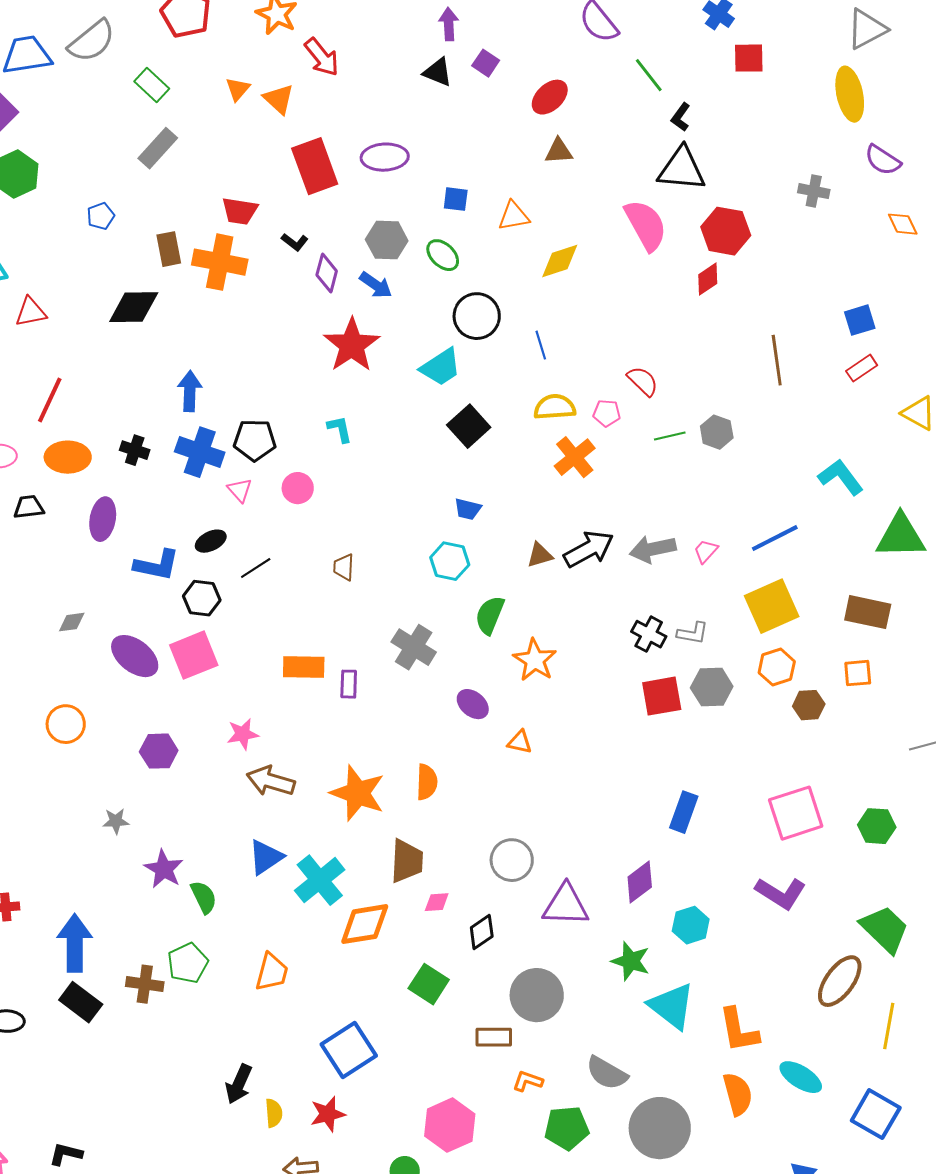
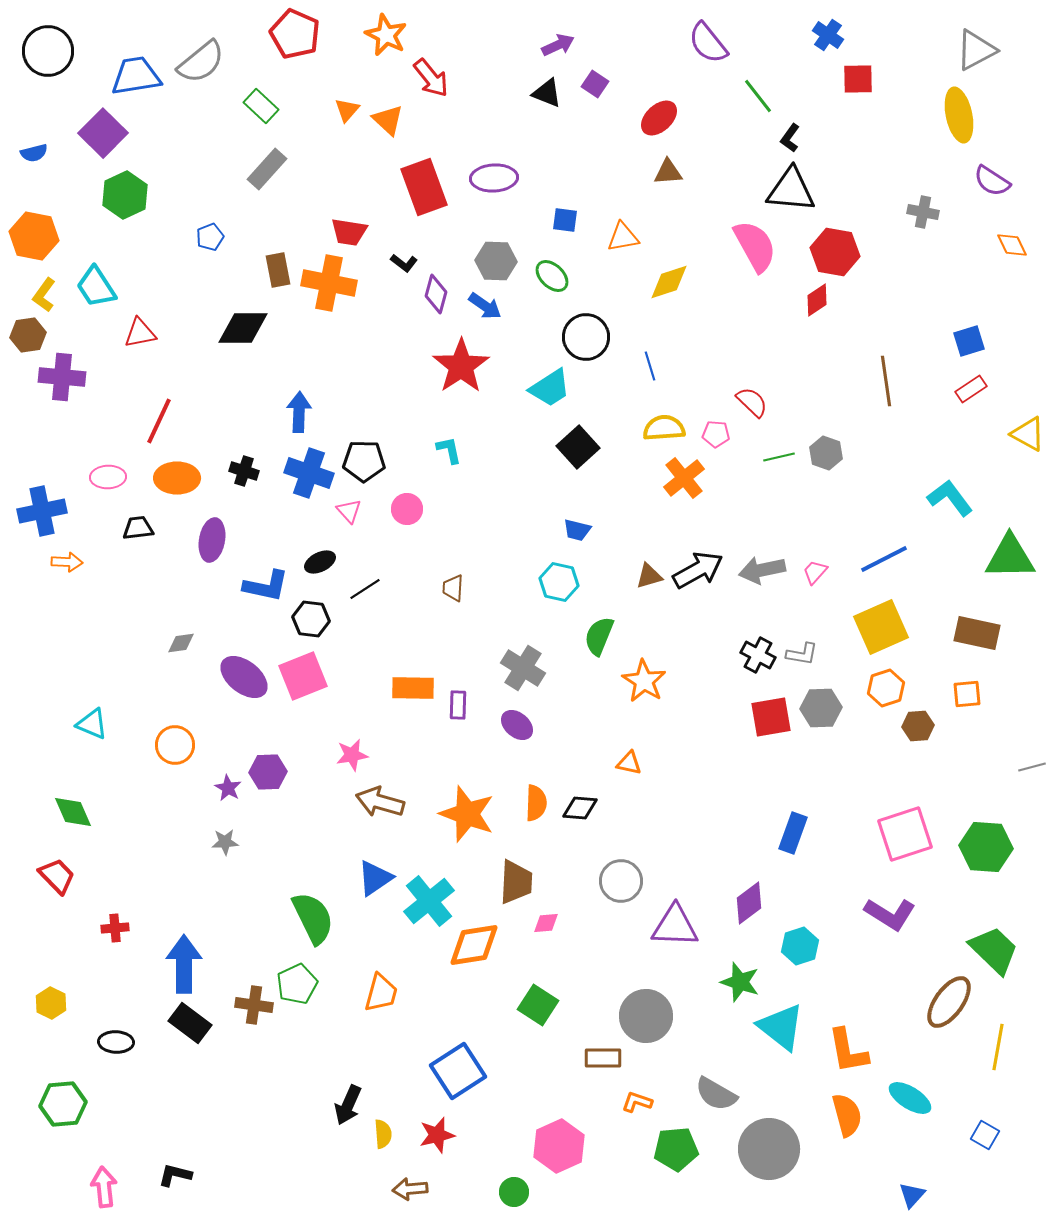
purple arrow: (449, 24) -> (558, 45), turned 68
purple ellipse: (473, 704) -> (517, 725), moved
green hexagon: (877, 826) -> (986, 847), size x1.4
purple star: (164, 869) -> (228, 788), moved, size x0.7
green semicircle: (204, 897) -> (313, 918), size x1.6
black diamond: (482, 932) -> (580, 808), moved, turned 39
blue square: (876, 1114) -> (985, 1135), size x0.6

